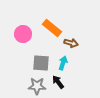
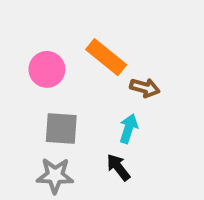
gray square: (41, 63) -> (61, 129), moved
gray star: (37, 86) -> (55, 176), moved

